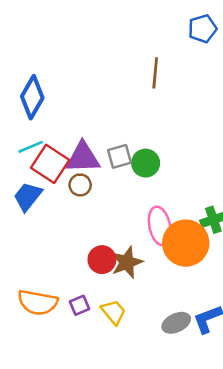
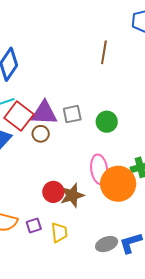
green circle: (146, 163) -> (107, 122), moved
yellow trapezoid: (113, 312) -> (59, 232), turned 30

